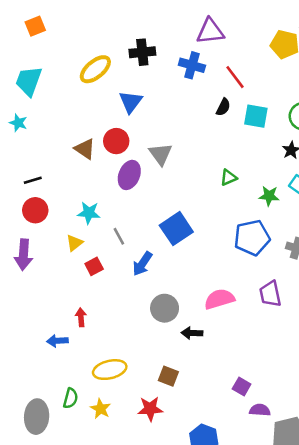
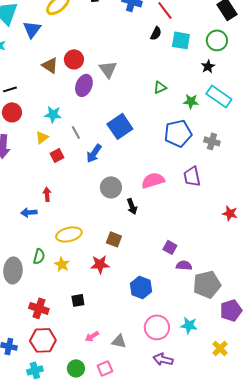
blue triangle: (131, 102) -> (32, 29), moved
black arrow: (192, 333) -> (132, 206), turned -112

